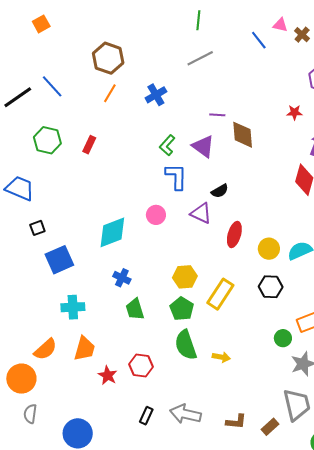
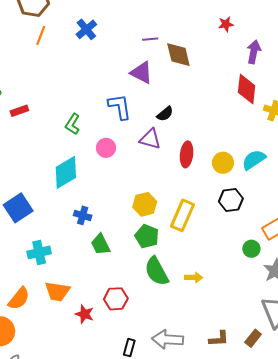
red rectangle: (89, 145) -> (19, 111), moved, turned 54
green L-shape: (167, 145) -> (73, 124), moved
orange trapezoid: (84, 349) -> (57, 291), turned 92

